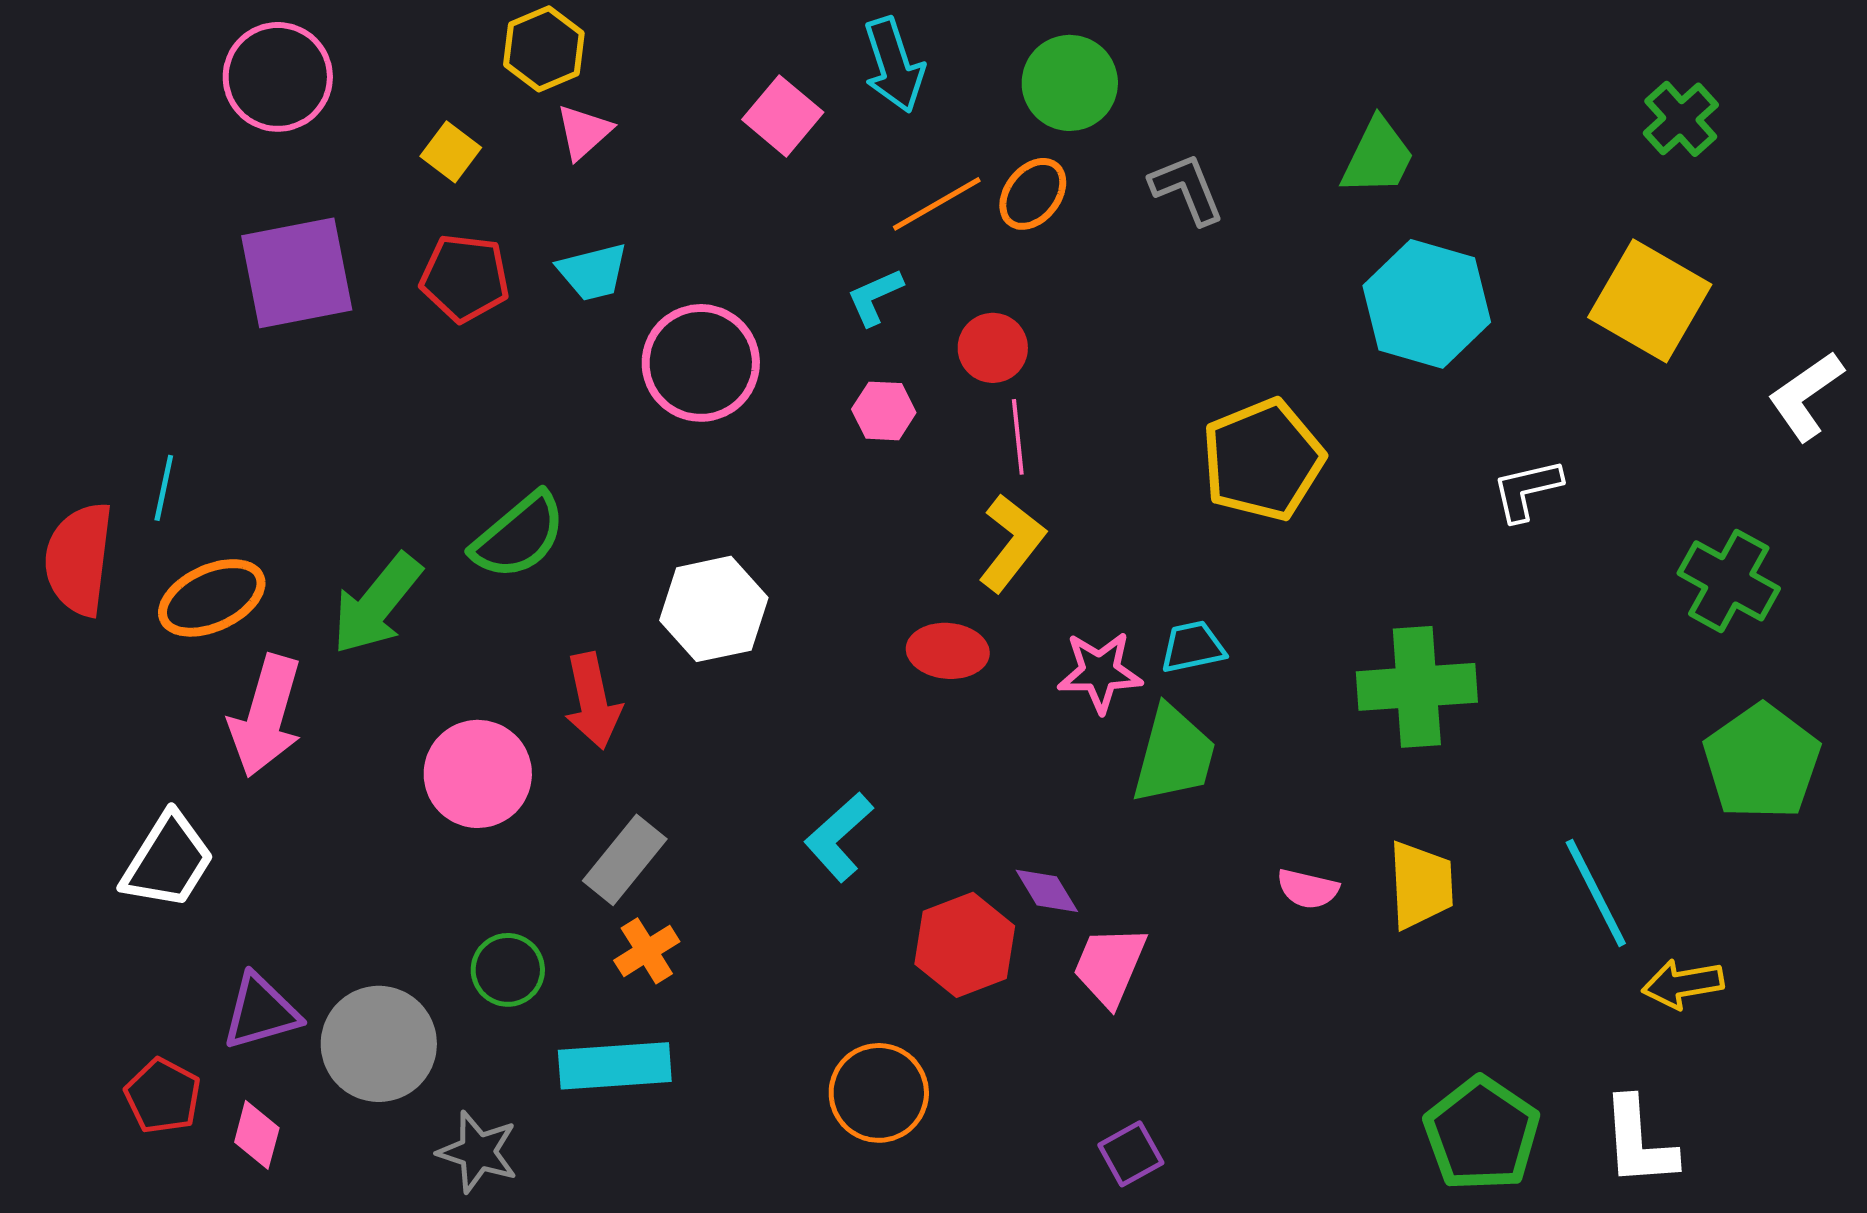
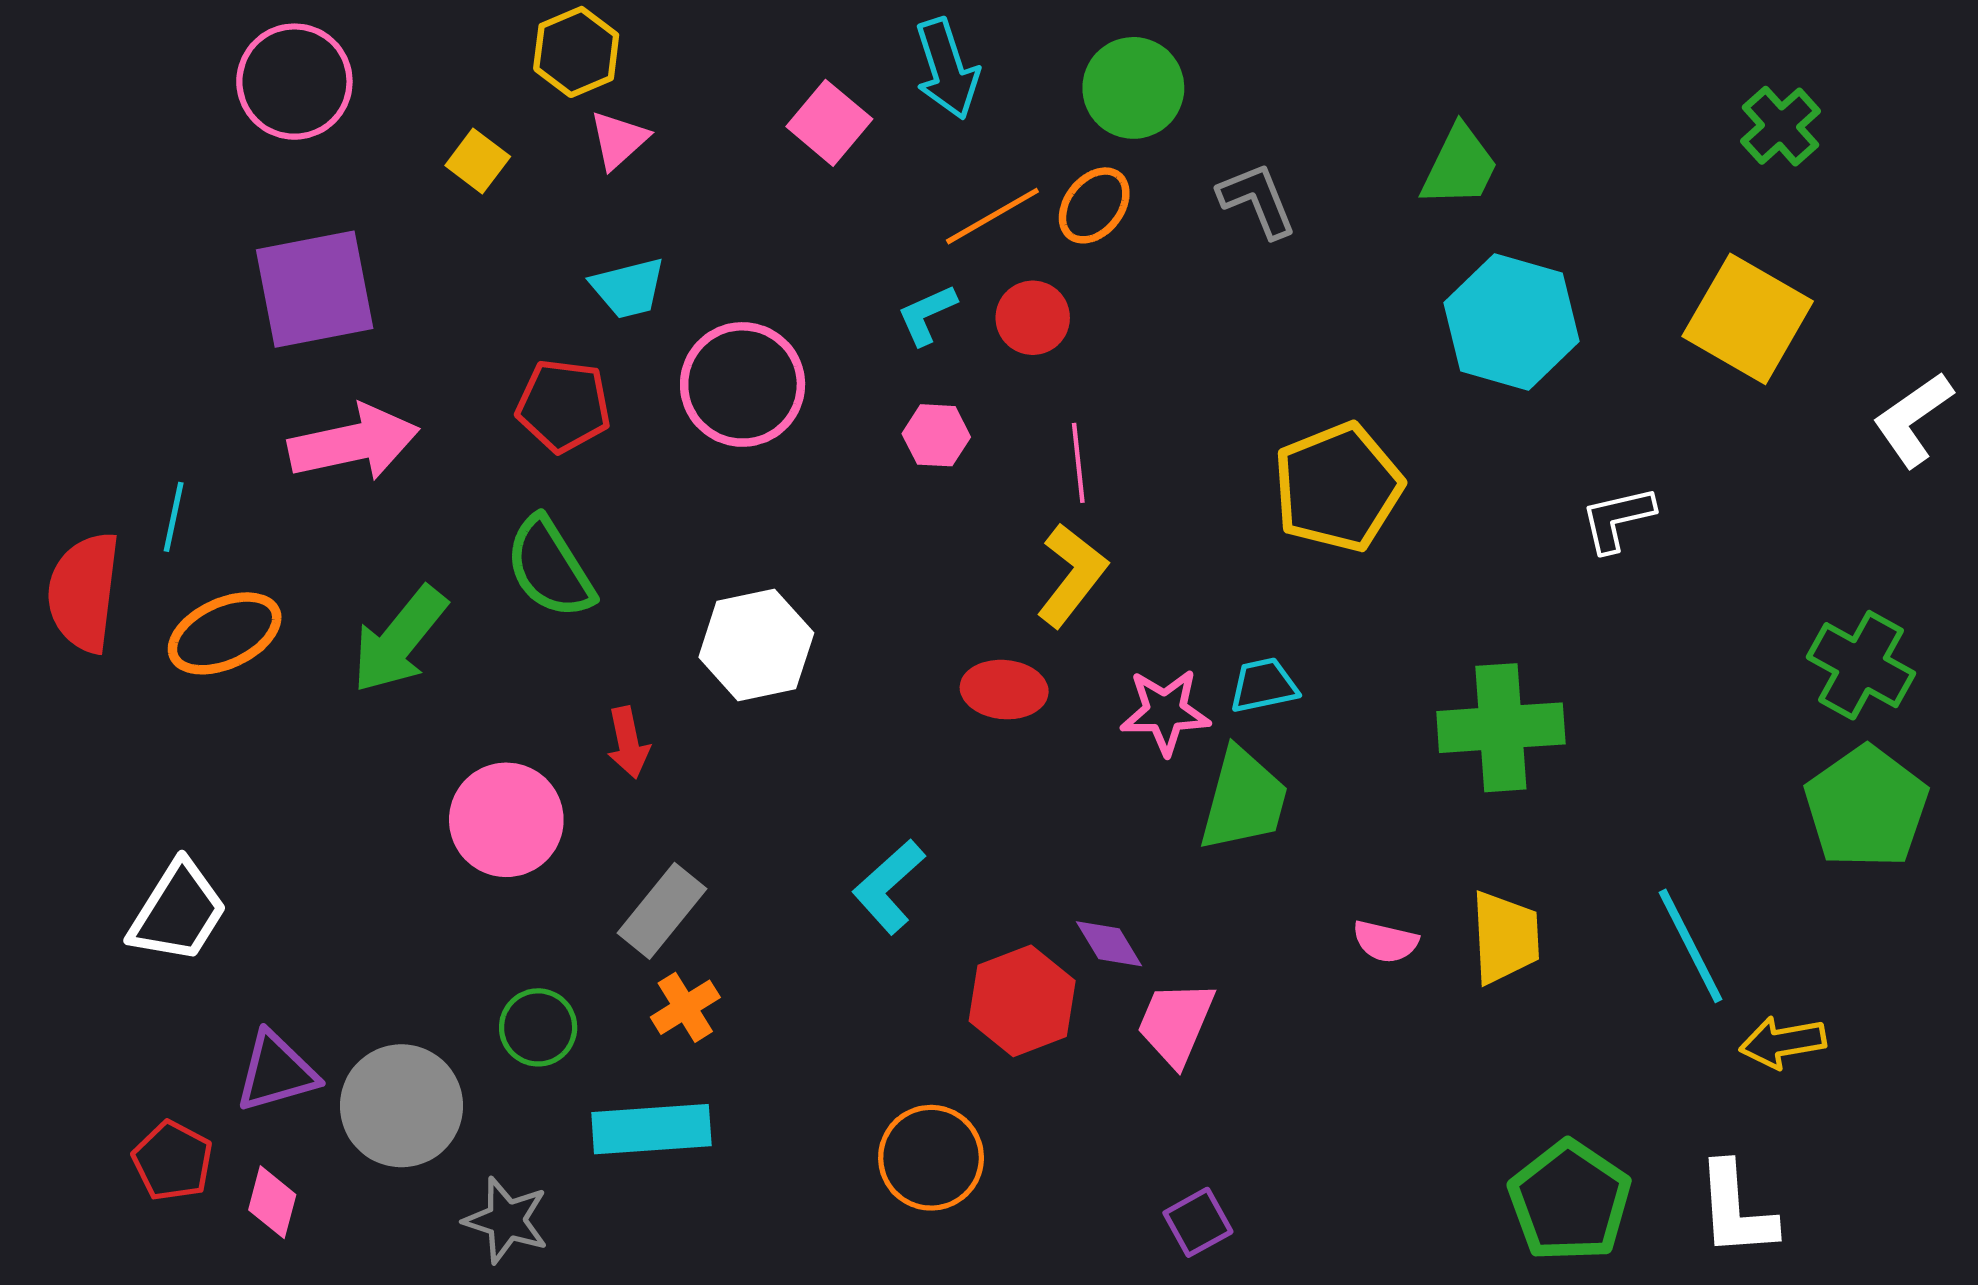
red pentagon: (465, 278) -> (563, 406), moved
red circle: (993, 348) -> (1033, 318), moved
green semicircle: (519, 536) -> (550, 568), turned 98
green cross: (1729, 581) -> (1861, 665), moved
red arrow: (593, 701) -> (628, 742), size x0.7
pink arrow: (266, 716) -> (354, 443), moved, turned -118

